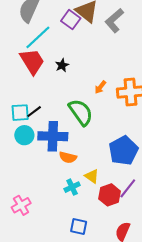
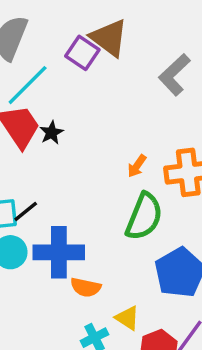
gray L-shape: (114, 21) -> (174, 75), moved
black star: (62, 65) -> (51, 133), moved
green semicircle: (81, 112) -> (144, 217), moved, turned 60

